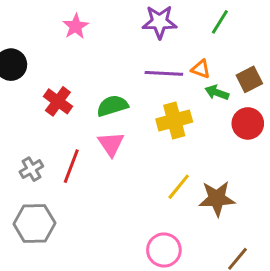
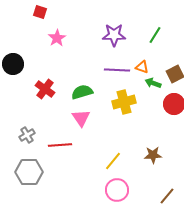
red line: (71, 166) -> (60, 145), moved, turned 65
yellow line: (179, 187) -> (113, 161), moved
brown star: (217, 198) -> (153, 155), size x0.7

